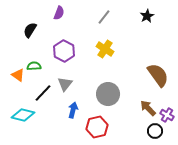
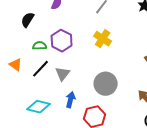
green semicircle: (34, 66) -> (40, 46), moved
black line: (43, 93) -> (41, 69), moved
cyan diamond: (23, 115) -> (39, 107), moved

